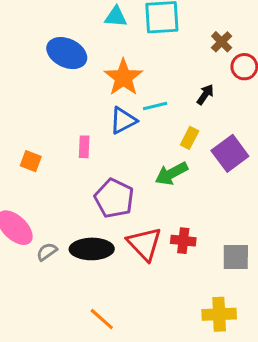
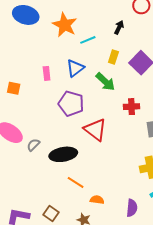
blue triangle: (123, 121) -> (75, 68), moved
green arrow: (171, 173) -> (105, 82), turned -100
red cross: (183, 241) -> (132, 107), moved
black ellipse: (92, 249) -> (63, 154), moved

